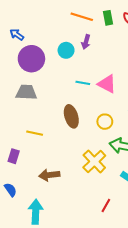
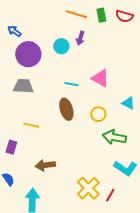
cyan line: (83, 83) -> (71, 84), moved
yellow cross: (94, 161) -> (88, 188), moved
red line: (106, 205) -> (110, 195), moved

